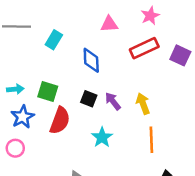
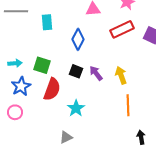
cyan rectangle: (54, 40) -> (47, 22), turned -35
blue diamond: (91, 60) -> (78, 39), turned 30
cyan star: (102, 137) -> (76, 108), moved

